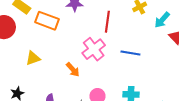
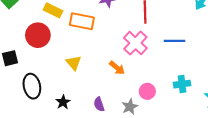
yellow triangle: (33, 58) -> (74, 63), turned -42

